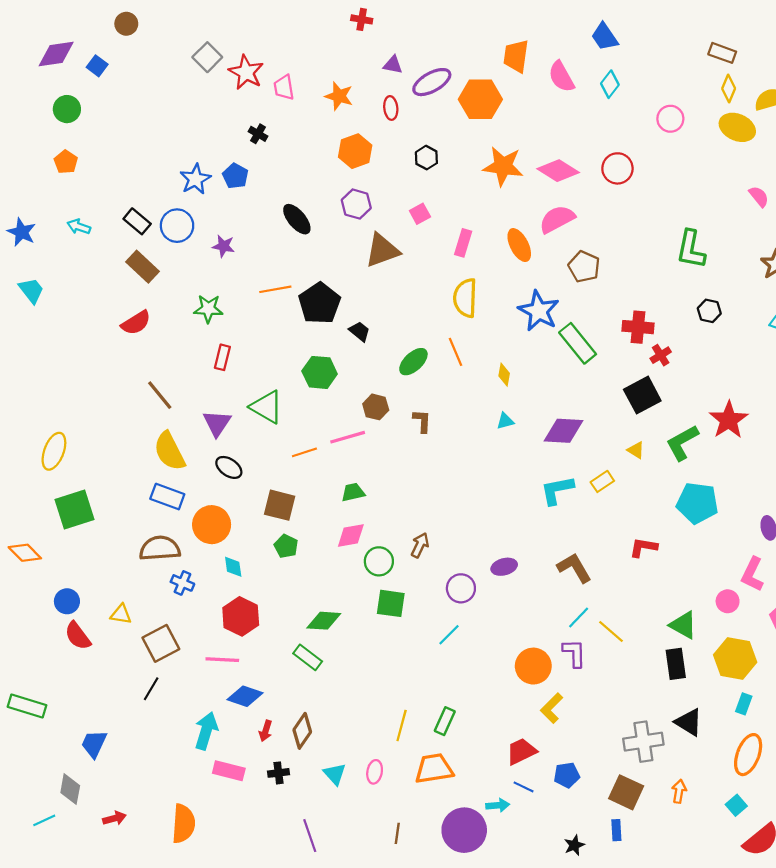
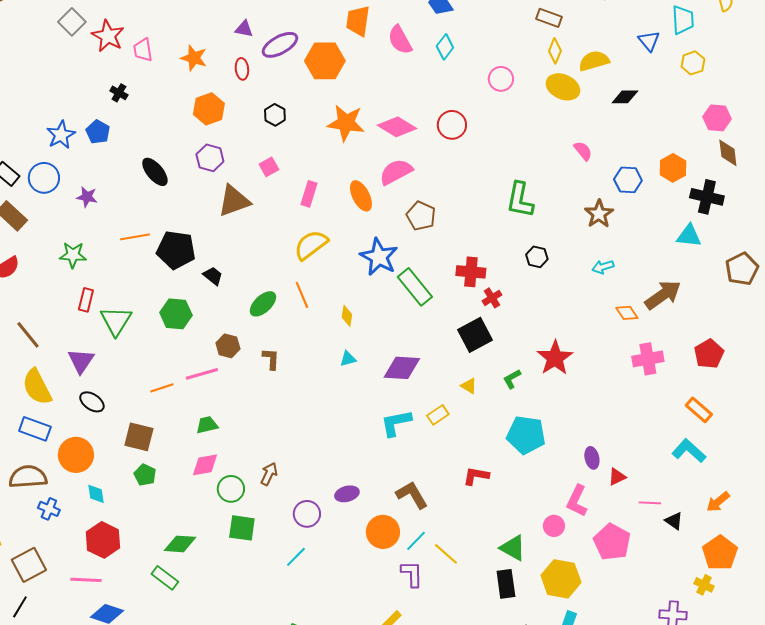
yellow semicircle: (465, 298) -> (311, 245), turned 51
black pentagon: (320, 303) -> (176, 250), turned -30
green triangle: (267, 407) -> (116, 321), moved, turned 32
green L-shape: (682, 443) -> (512, 379), size x0.6
orange circle: (533, 666) -> (383, 532), moved

